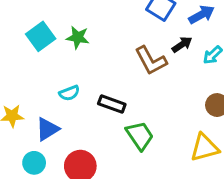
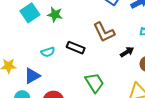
black arrow: (182, 44) -> (127, 52), moved
black rectangle: (112, 104) -> (76, 48), moved

